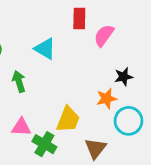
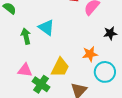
cyan triangle: (45, 49) -> (46, 27), moved
black star: (124, 77) -> (110, 33), moved

